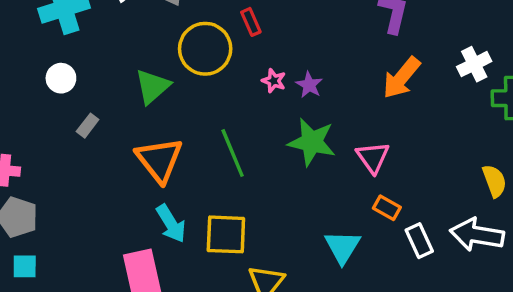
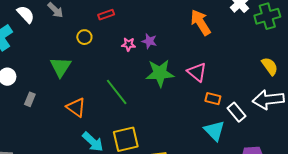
red rectangle: (251, 22) -> (106, 15), turned -70
yellow circle: (205, 49) -> (84, 37), size x0.5
orange arrow: (401, 78) -> (201, 22), turned 124
orange triangle: (159, 160) -> (76, 107), size x0.7
cyan triangle: (343, 247) -> (214, 131), moved

